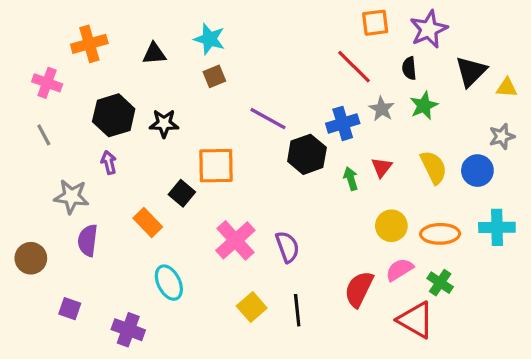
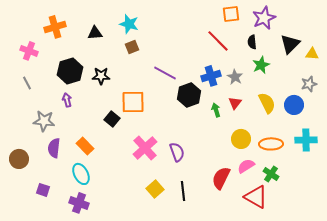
gray star: (382, 109) -> (235, 77), moved
orange rectangle: (148, 223) -> (85, 146), moved
cyan ellipse: (169, 283) -> (81, 174), moved

